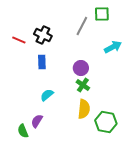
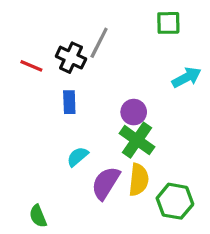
gray line: (82, 26) -> (99, 43), moved
green cross: (83, 85) -> (137, 140), size x1.5
purple semicircle: (37, 121) -> (106, 183), moved, size x1.5

